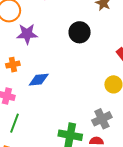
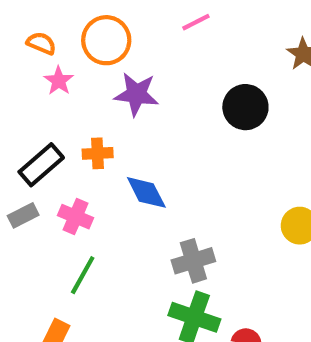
blue diamond: (39, 80) -> (146, 192), turned 60
gray cross: (102, 119) -> (193, 261), moved

